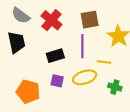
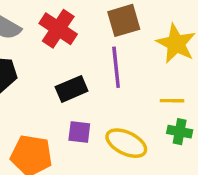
yellow line: (104, 62) -> (172, 101), moved
yellow ellipse: (85, 77) -> (126, 143), moved, turned 50

